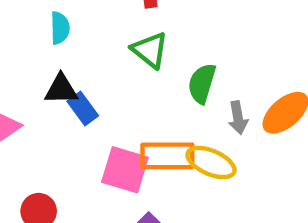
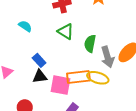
cyan semicircle: (60, 28) -> (25, 26), turned -48
black triangle: (61, 89) -> (40, 76), moved
gray arrow: (238, 118) -> (107, 57), size x1.5

